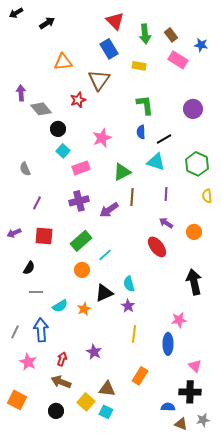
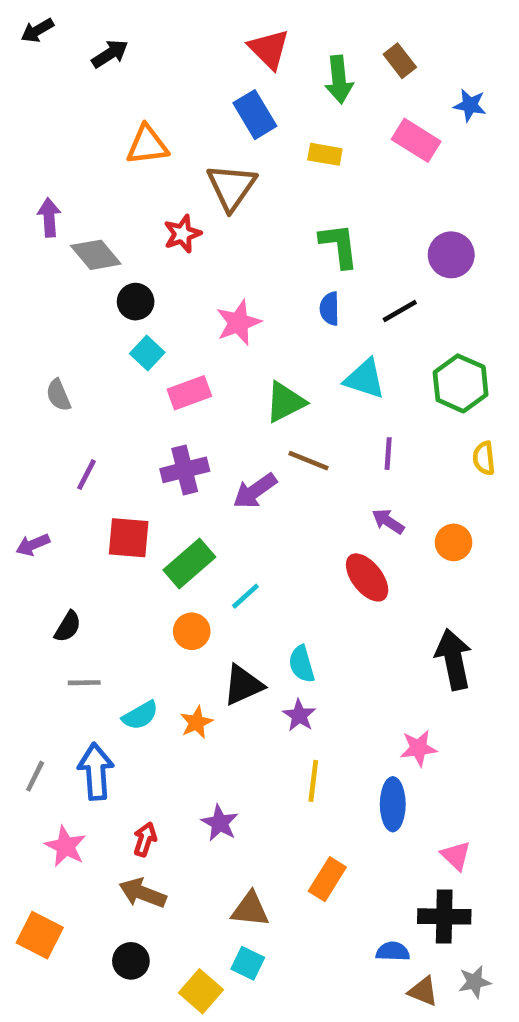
brown rectangle: (171, 35) -> (400, 61), moved
black line: (164, 139) -> (400, 311), moved
brown line: (132, 197) -> (309, 461), turned -72
red square: (44, 236) -> (129, 538), moved
yellow square: (86, 402) -> (201, 991), moved

